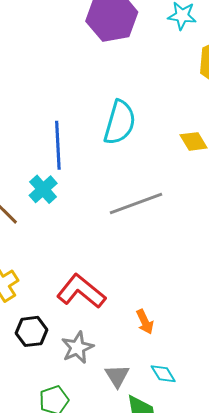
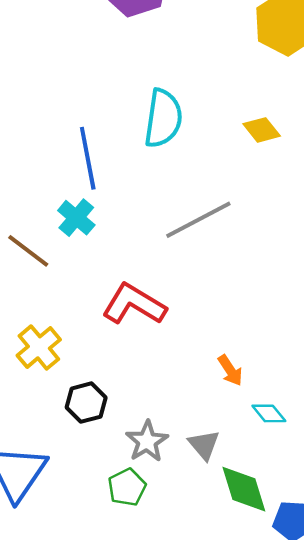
red L-shape: (81, 291) -> (134, 304), moved
gray star: (77, 348) -> (147, 441), moved
cyan diamond: (163, 374) -> (269, 413), moved

